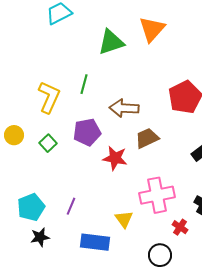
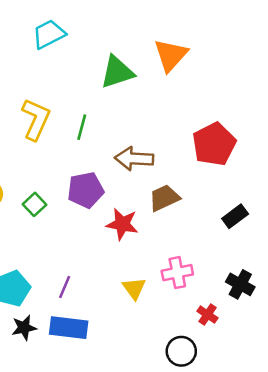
yellow L-shape: (49, 97) -> (36, 119), moved
pink cross: (157, 195) -> (177, 273), size x0.7
yellow triangle: (124, 219) -> (134, 288), moved
blue rectangle: (95, 242) -> (69, 328), moved

